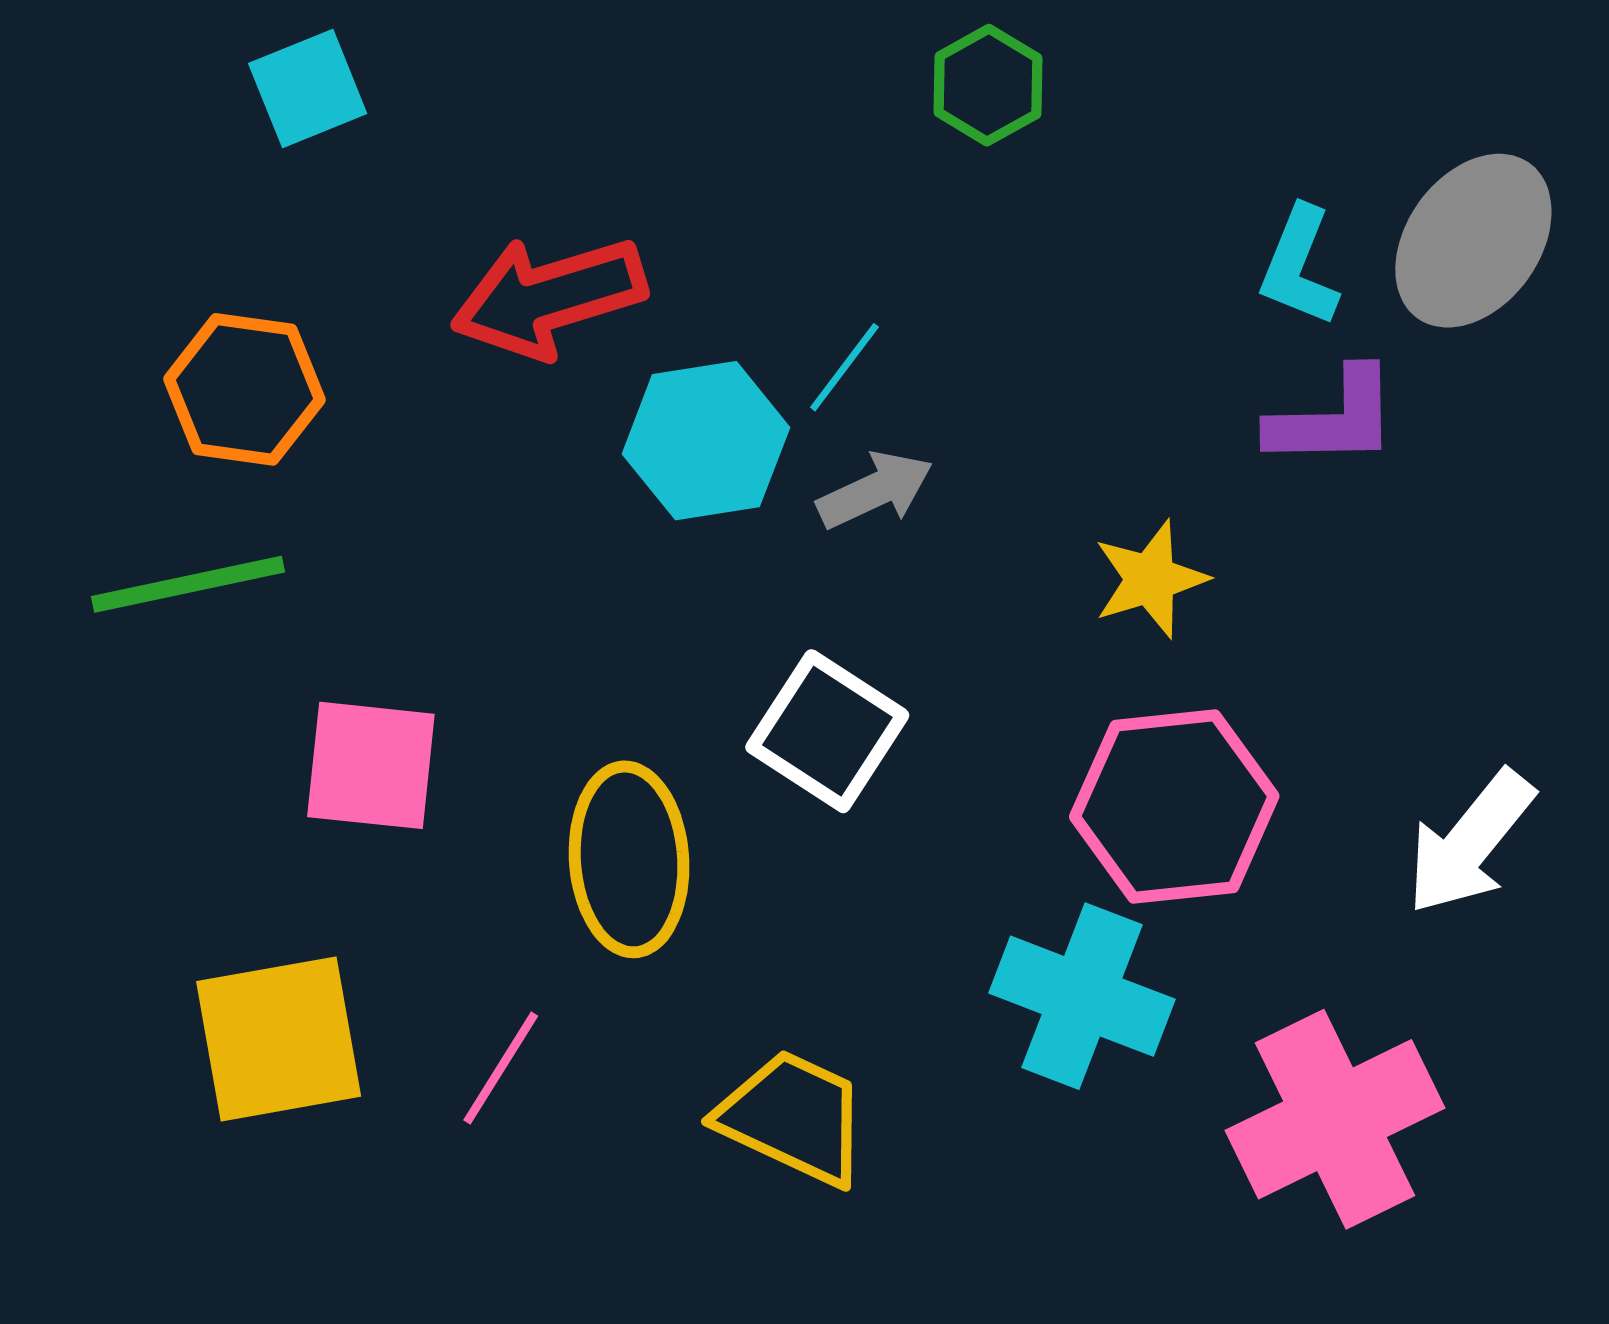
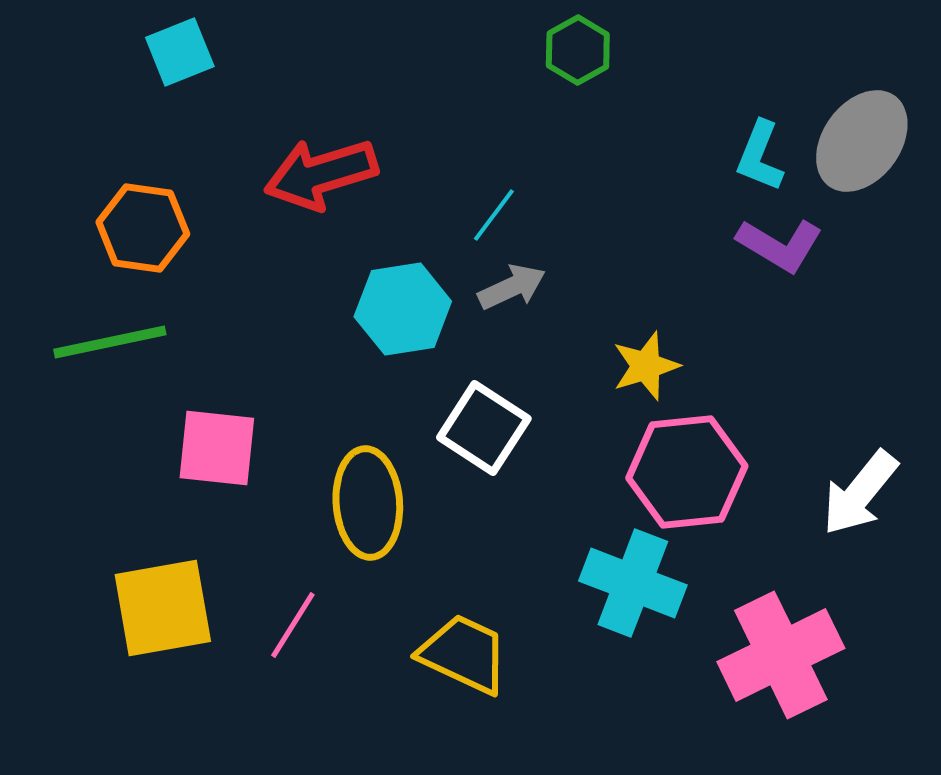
purple L-shape: (1333, 418) -> (780, 245), turned 32
cyan hexagon: (706, 441) -> (403, 309), moved
yellow star: (1150, 579) -> (646, 366), moved

